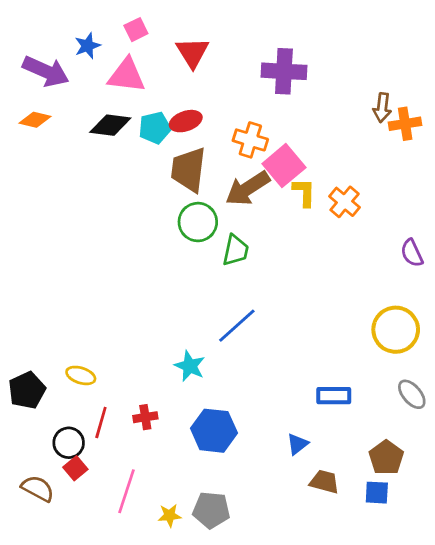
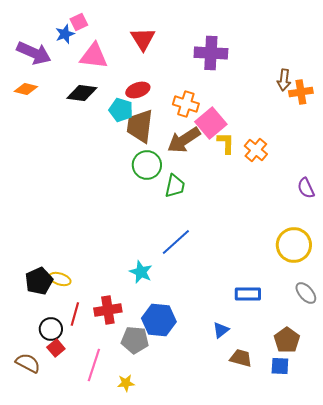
pink square: (136, 30) -> (79, 22), moved
cyan pentagon: (155, 128) -> (121, 110), moved, turned 30
black pentagon: (27, 390) -> (39, 281), moved
red cross: (145, 417) -> (108, 310), size x1.5
gray pentagon: (211, 510) -> (135, 340), moved

